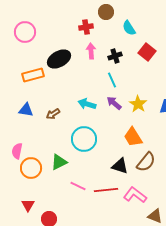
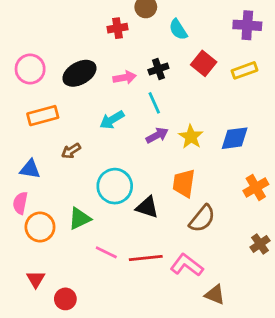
pink circle: (25, 32) -> (30, 69), moved
pink arrow: (91, 51) -> (125, 77), moved, turned 84
orange rectangle: (33, 75) -> (43, 116), moved
purple arrow: (114, 103) -> (157, 135), turned 112
cyan arrow: (87, 104) -> (112, 120), moved, turned -48
blue triangle: (26, 110) -> (30, 169), moved
orange trapezoid: (133, 137) -> (184, 183), turned 40
black triangle: (120, 166) -> (147, 207), moved

